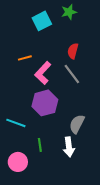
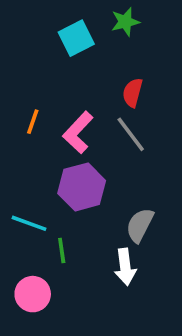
orange line: (25, 58) -> (33, 122), moved, turned -56
green line: (40, 145) -> (62, 251), moved

